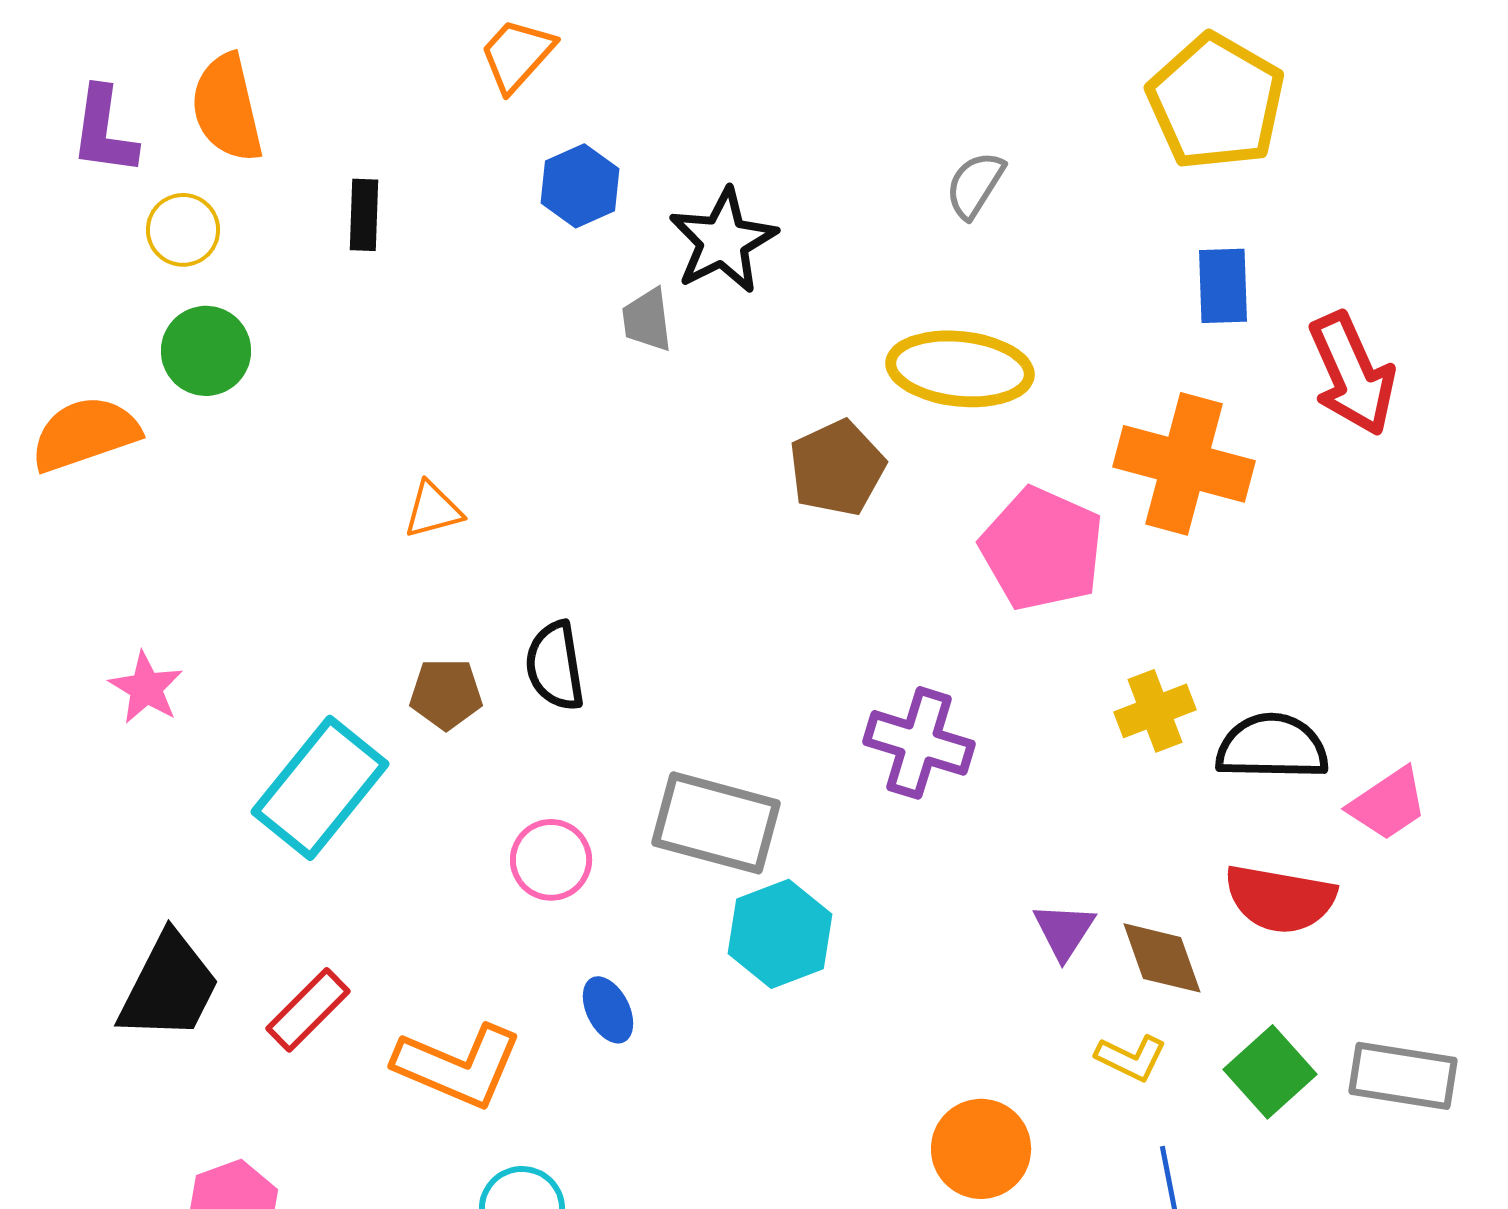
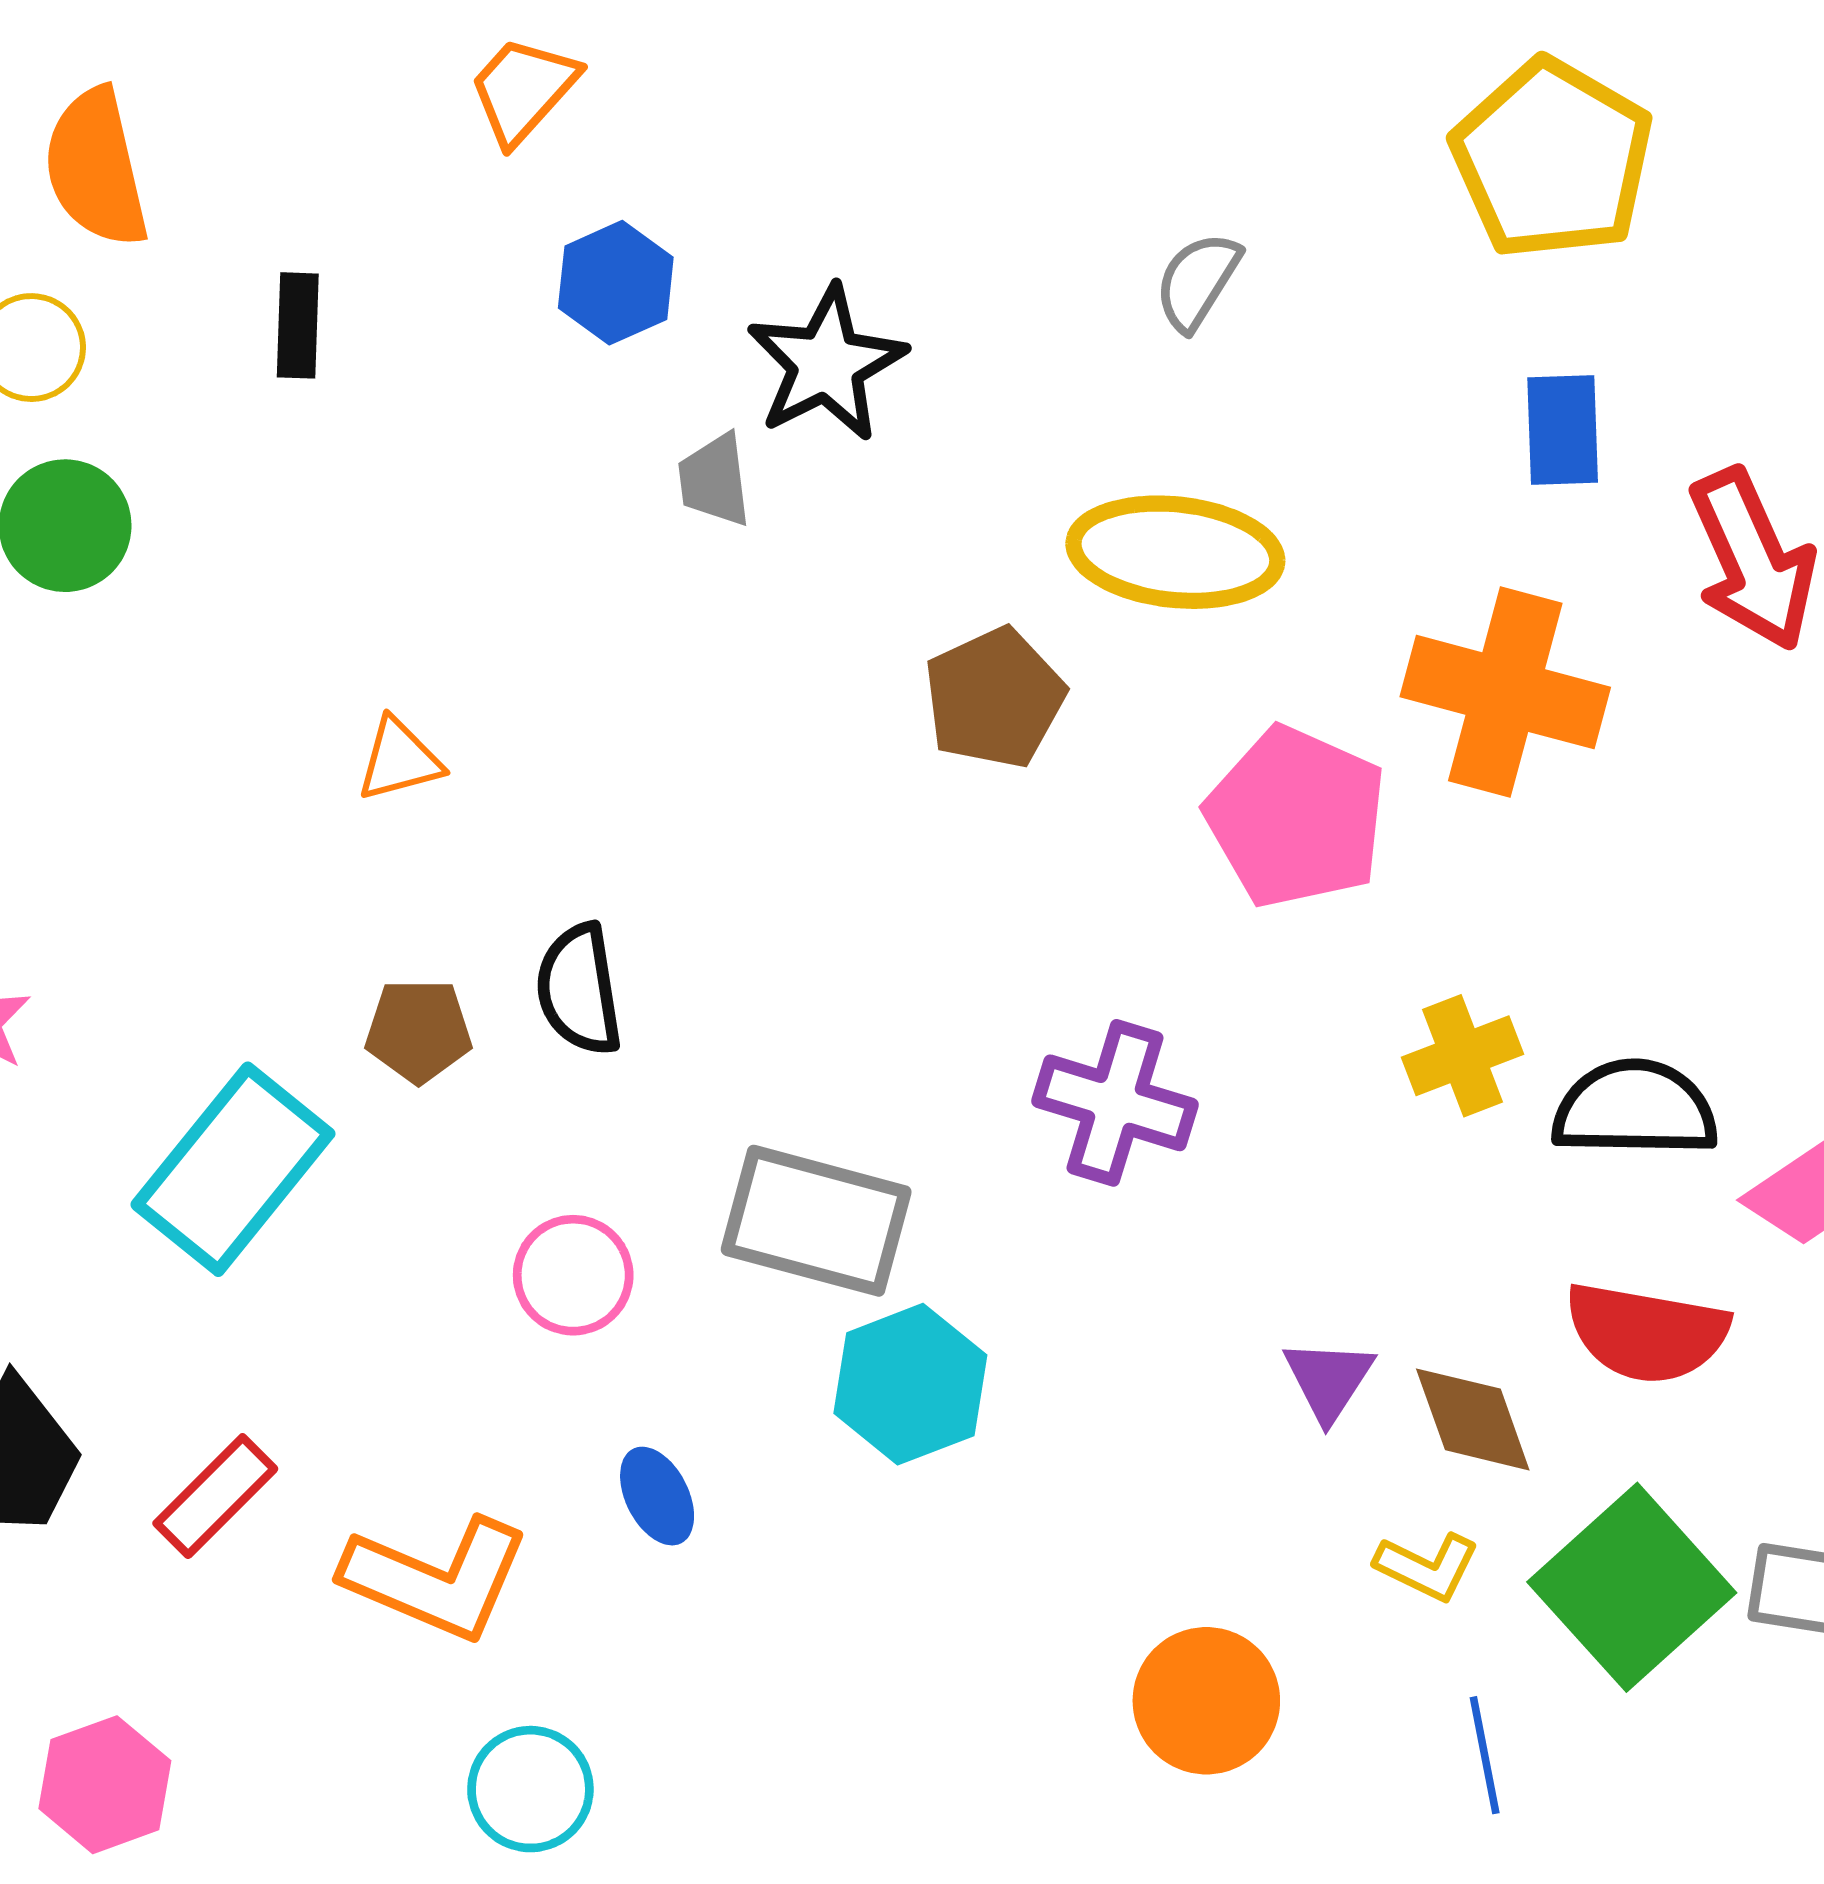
green square: (1270, 1072) -> (1632, 1587), size x1.5

